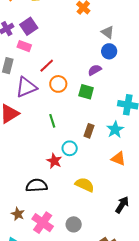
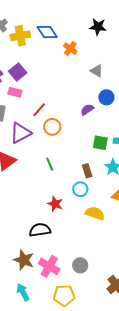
blue circle: (109, 51) -> (106, 97), moved
green square: (86, 92) -> (100, 143), moved
brown rectangle: (89, 131) -> (87, 171), turned -32
cyan circle: (70, 148) -> (80, 189), moved
yellow semicircle: (85, 185) -> (95, 213), moved
brown star: (18, 214) -> (24, 260), size x1.5

